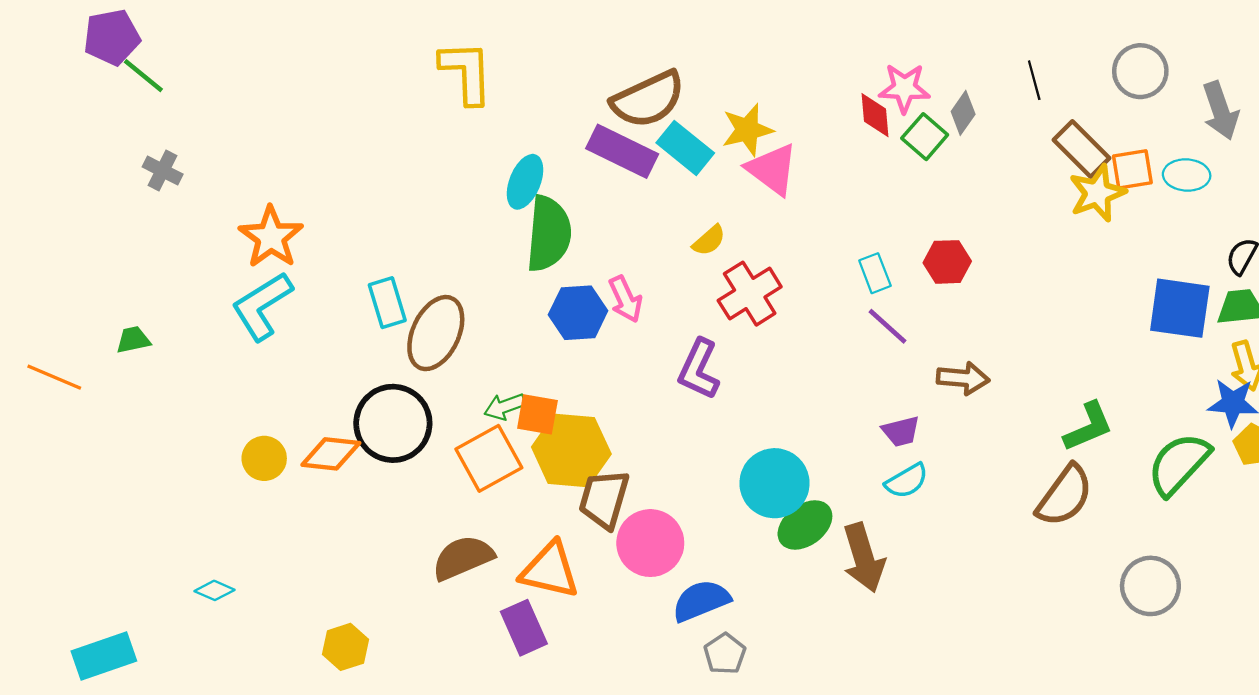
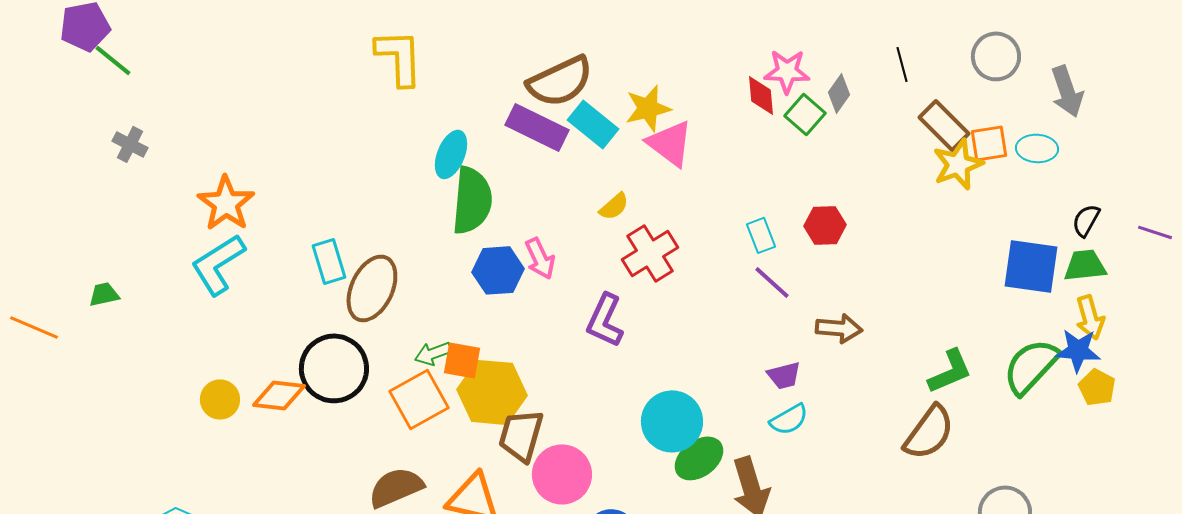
green semicircle: (1179, 464) -> (1031, 366), moved

